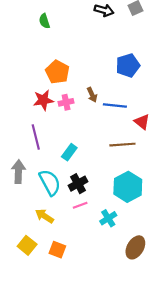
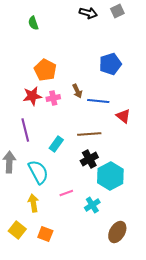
brown line: (122, 145) -> (89, 134), moved
black cross: (78, 184) -> (89, 159), moved
yellow arrow: (44, 216) -> (33, 203), turned 48

